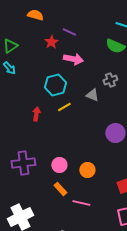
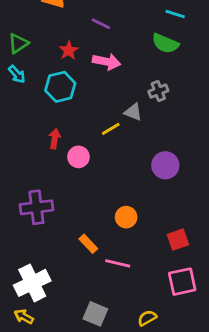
red star: (51, 42) -> (69, 50), moved
cyan hexagon: (55, 85) -> (60, 87), moved
yellow line: (64, 107) -> (111, 129), moved
pink circle: (59, 165) -> (78, 157), moved

